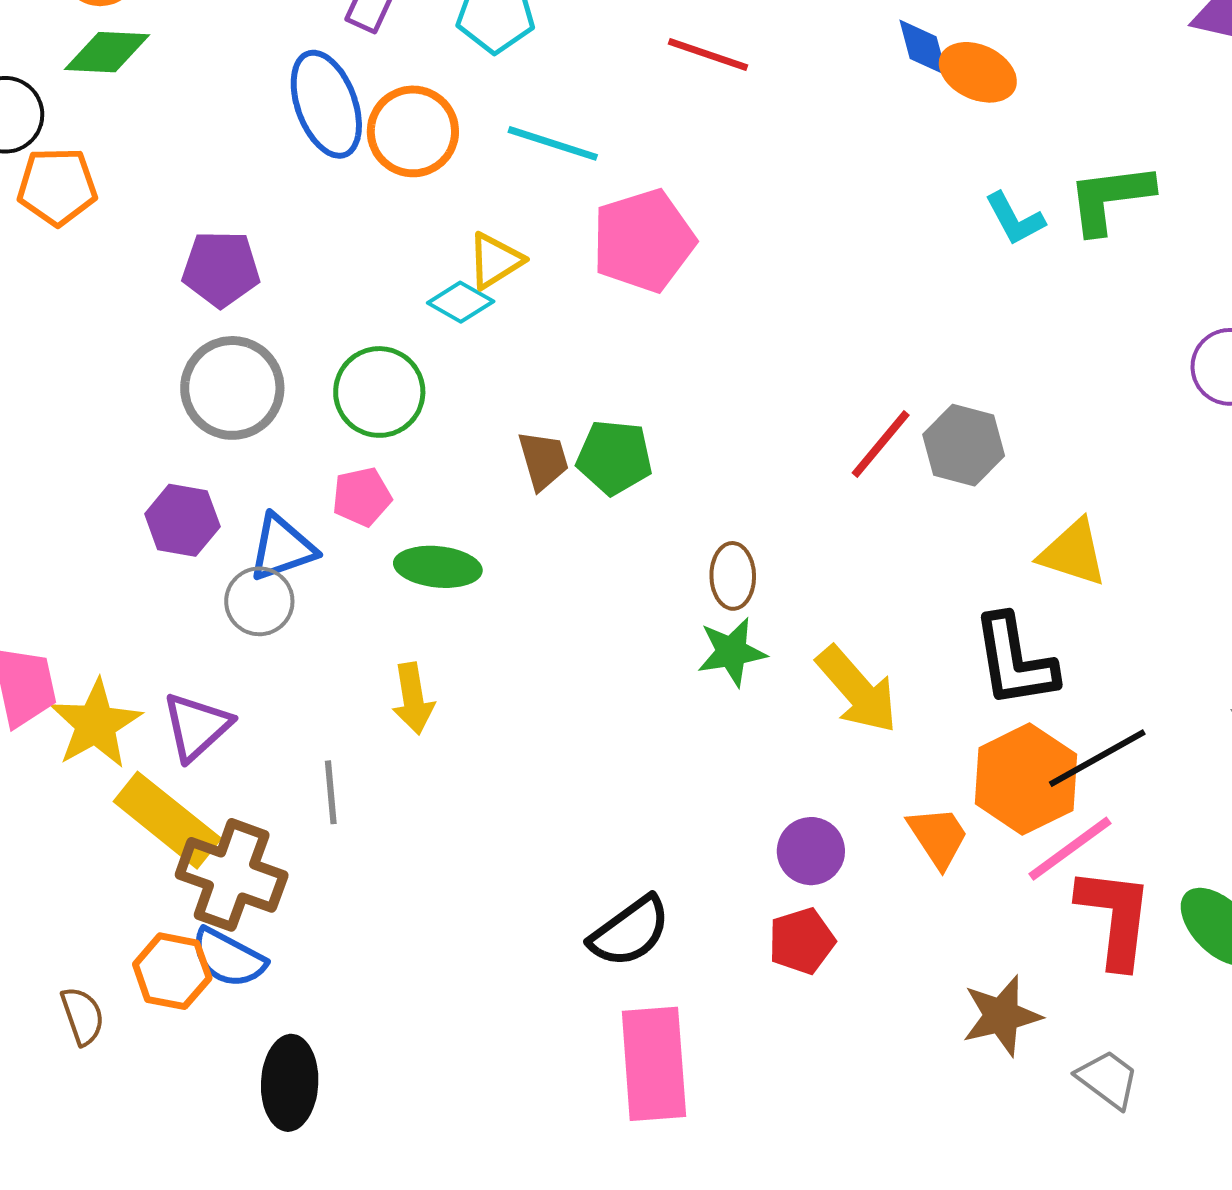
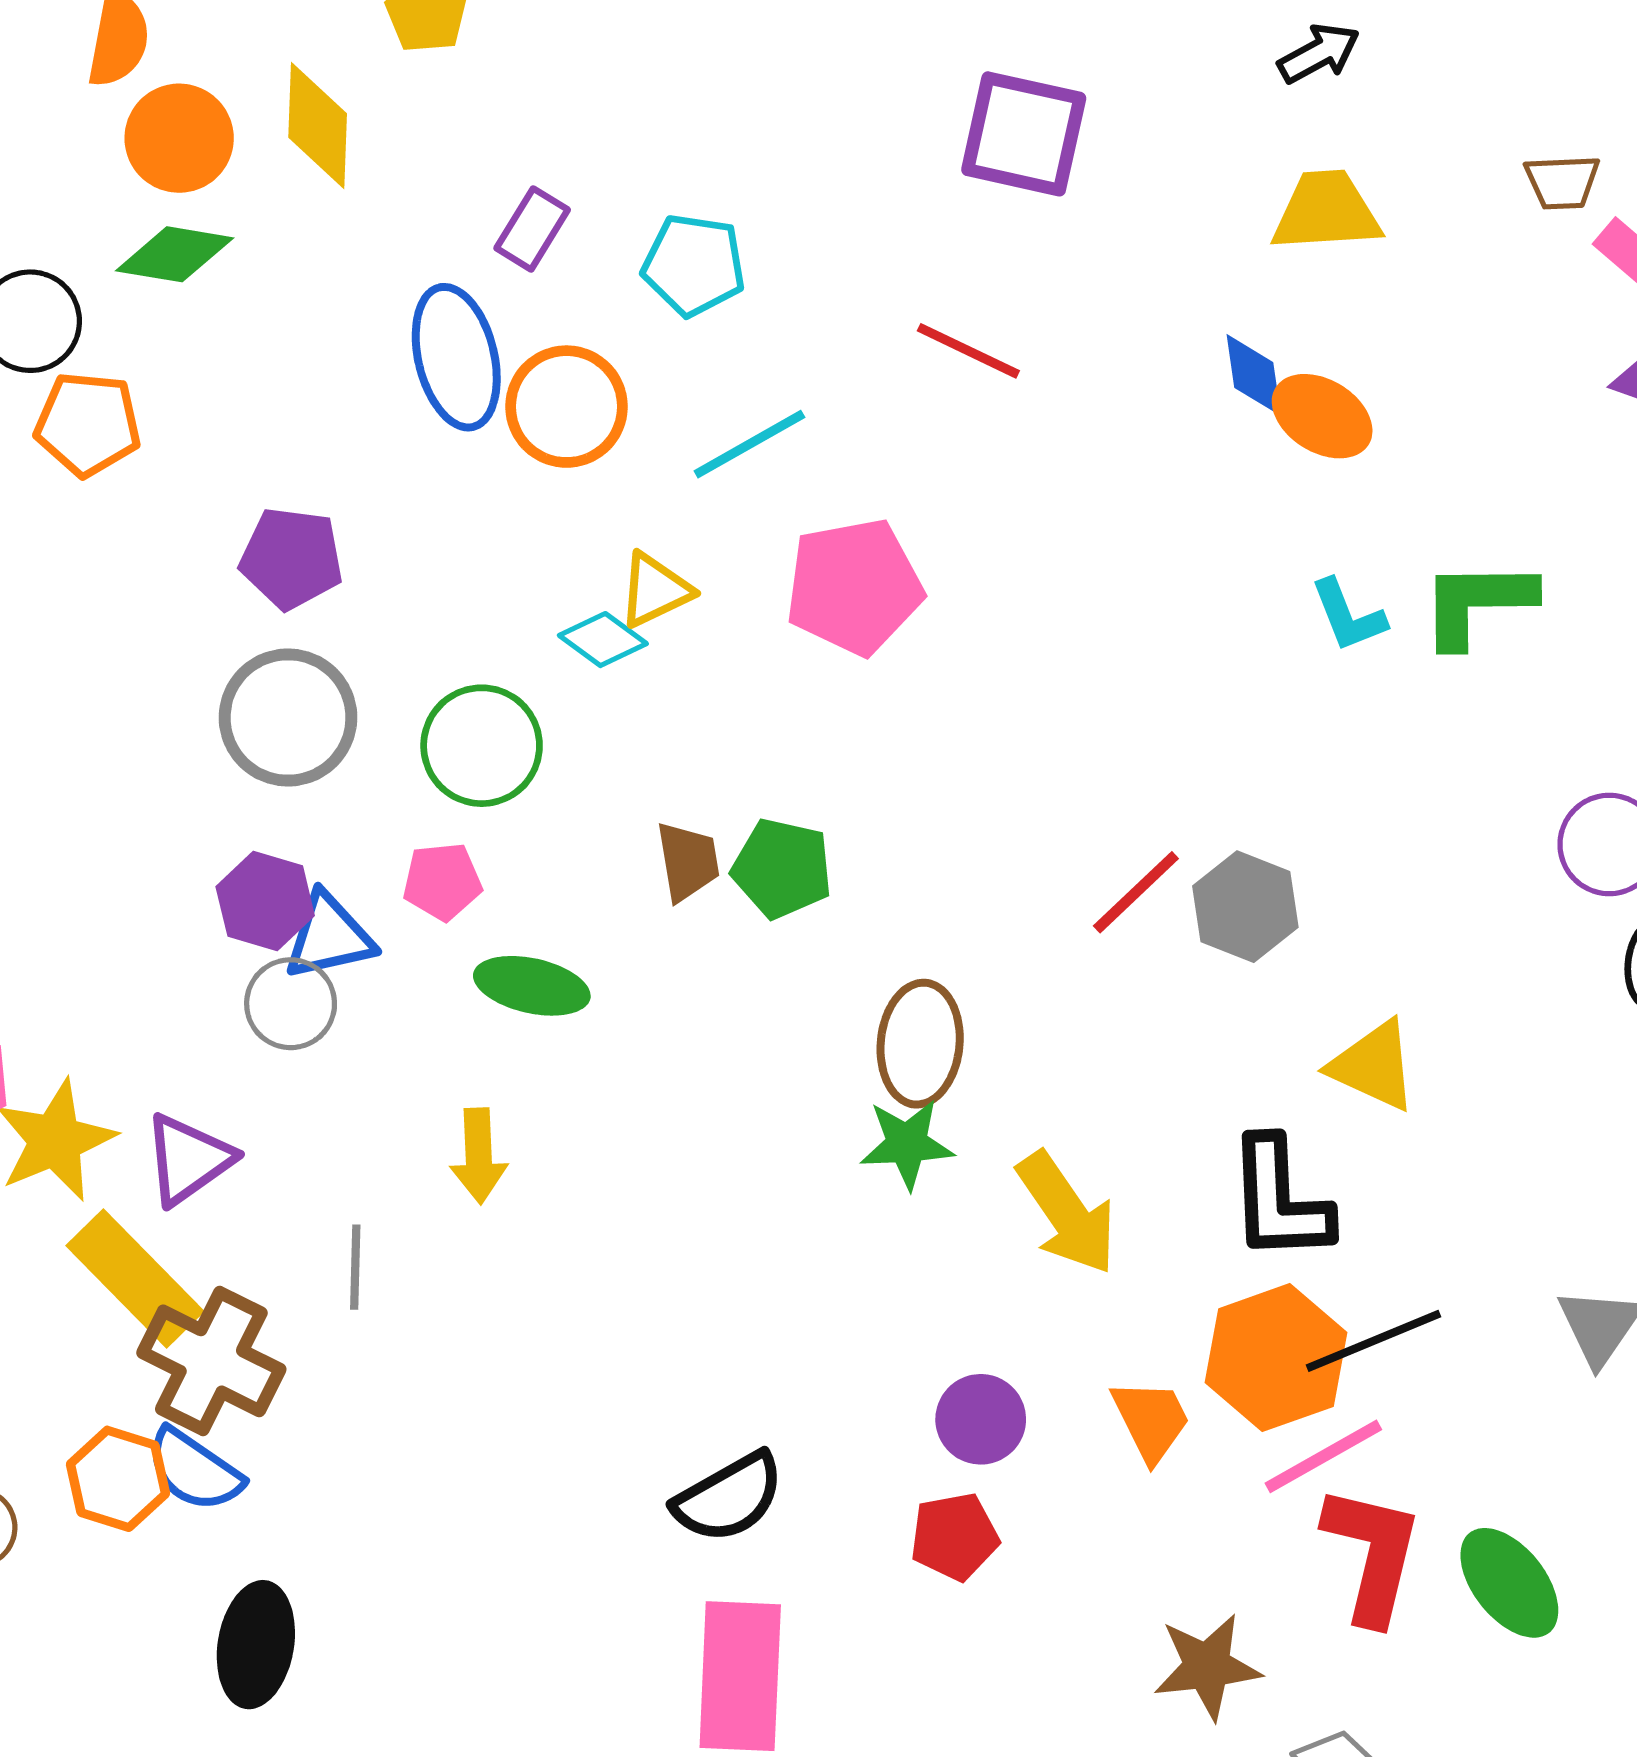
cyan line: (553, 143) -> (749, 444), turned -54
purple hexagon: (182, 520) -> (265, 901), moved
brown ellipse: (733, 576) -> (920, 1044), size x1.4

